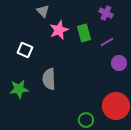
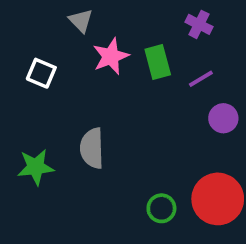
white square: (25, 50) -> (41, 73), moved
green circle: (86, 120) -> (161, 208), moved

